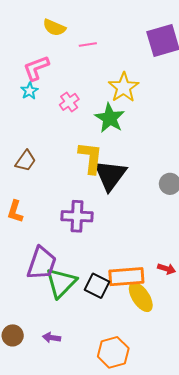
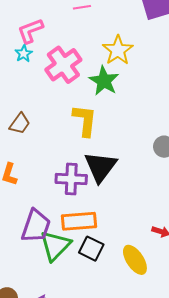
pink cross: (69, 102) -> (63, 65), size x1.8
black triangle: (110, 175) -> (101, 167), moved
orange rectangle: (126, 277) -> (79, 221), moved

